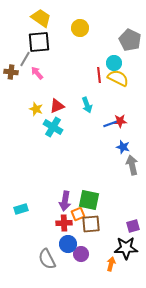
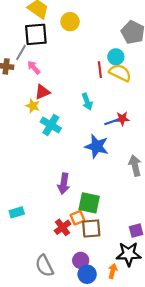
yellow circle: (80, 28) -> (70, 22), moved
red triangle: (57, 106) -> (42, 92), moved
blue star: (123, 147) -> (97, 146), moved, size x1.6
purple arrow: (65, 201) -> (64, 184), moved
red cross: (64, 223) -> (63, 227), turned -35
blue circle: (68, 244) -> (87, 274), moved

